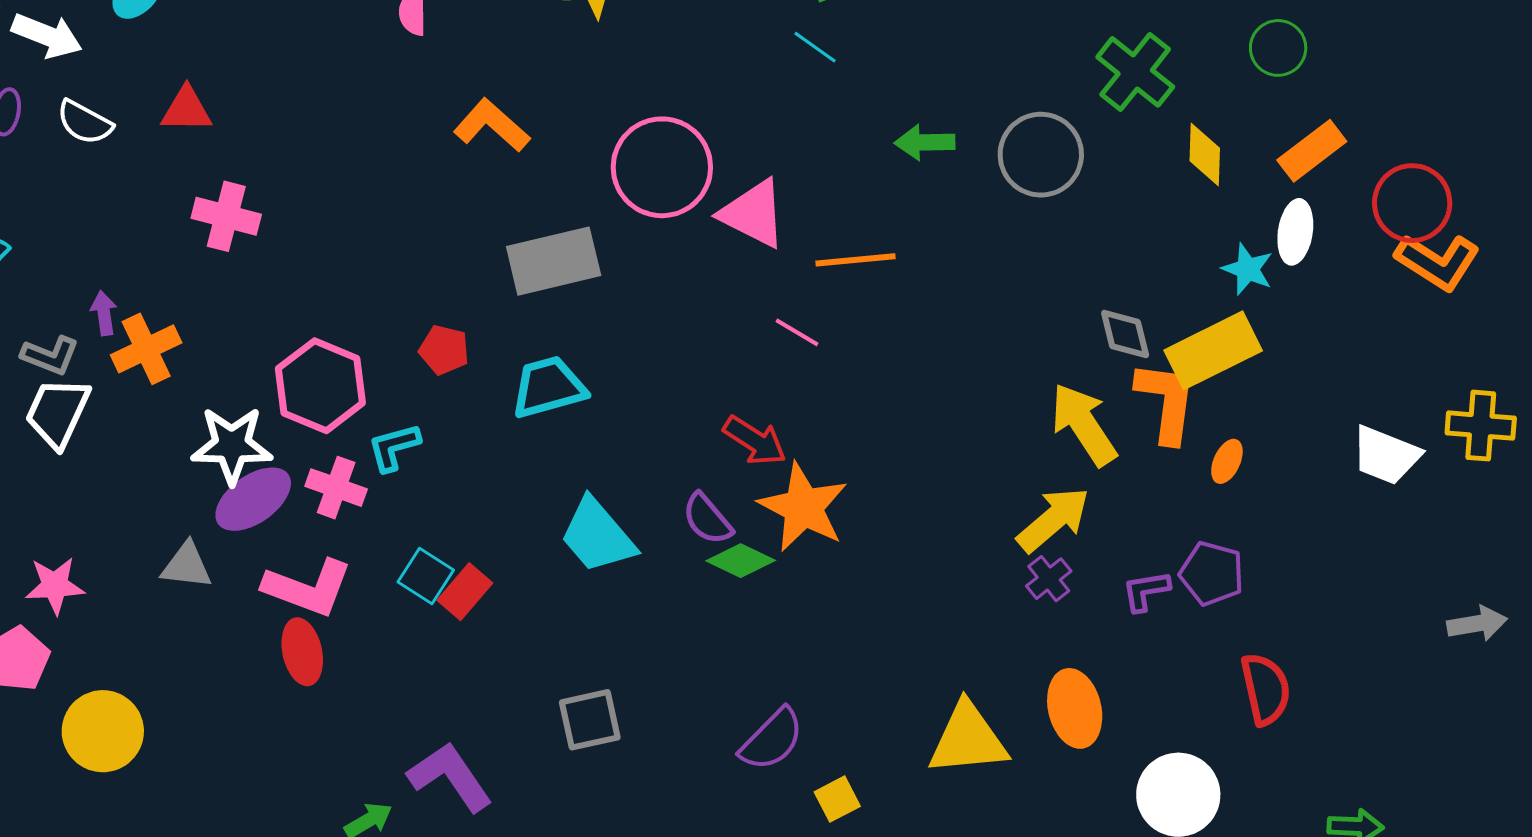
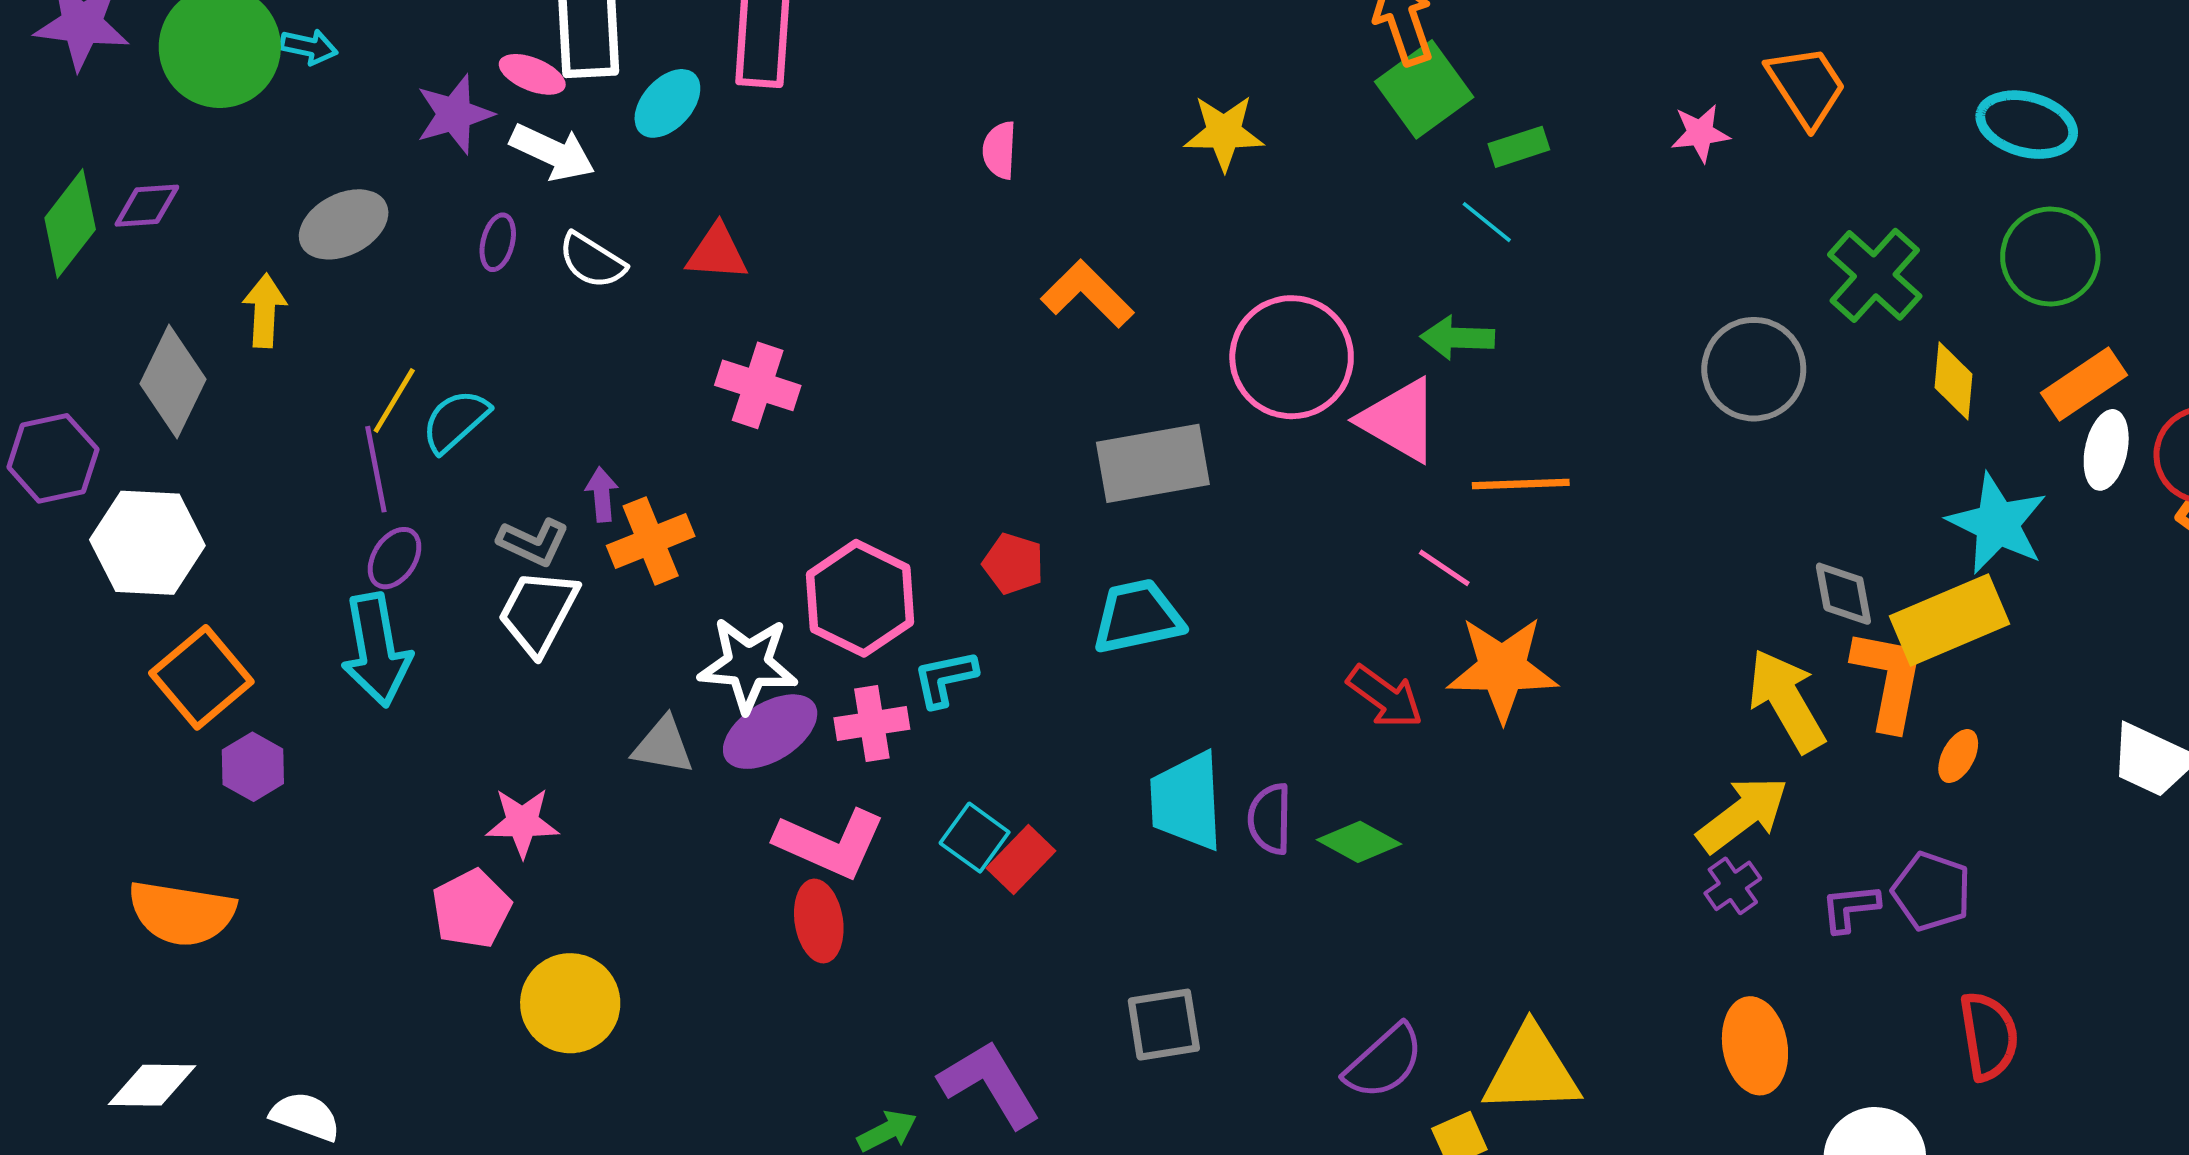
green circle: (1278, 48) -> (2050, 257), size x1.4
green arrow: (925, 142) -> (1457, 338), moved
white ellipse: (1295, 232) -> (2106, 450), moved
cyan star: (1248, 269) -> (1997, 524), size x1.6
pink cross: (336, 488) -> (872, 724), turned -32
orange star: (803, 507) -> (1502, 669), moved, turned -30
purple semicircle: (707, 519) -> (1270, 819), moved, turned 38
cyan trapezoid: (597, 536) -> (1187, 801), turned 34
gray triangle: (187, 566) -> (663, 746), moved
yellow triangle: (968, 739) -> (1531, 1071), moved

